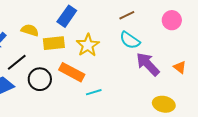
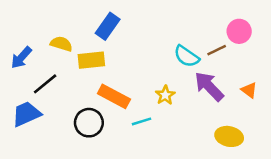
brown line: (127, 15) -> (217, 50), moved
yellow star: (88, 45) -> (165, 95), moved, size x0.7
black circle: (40, 79) -> (89, 123), moved

